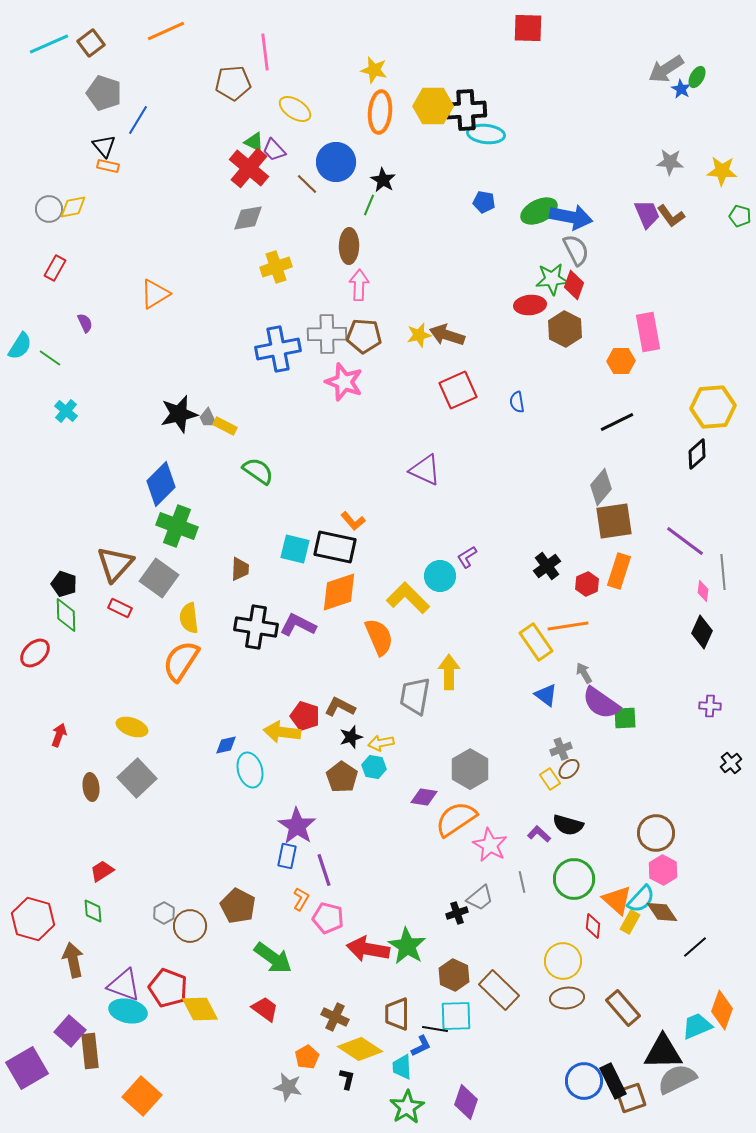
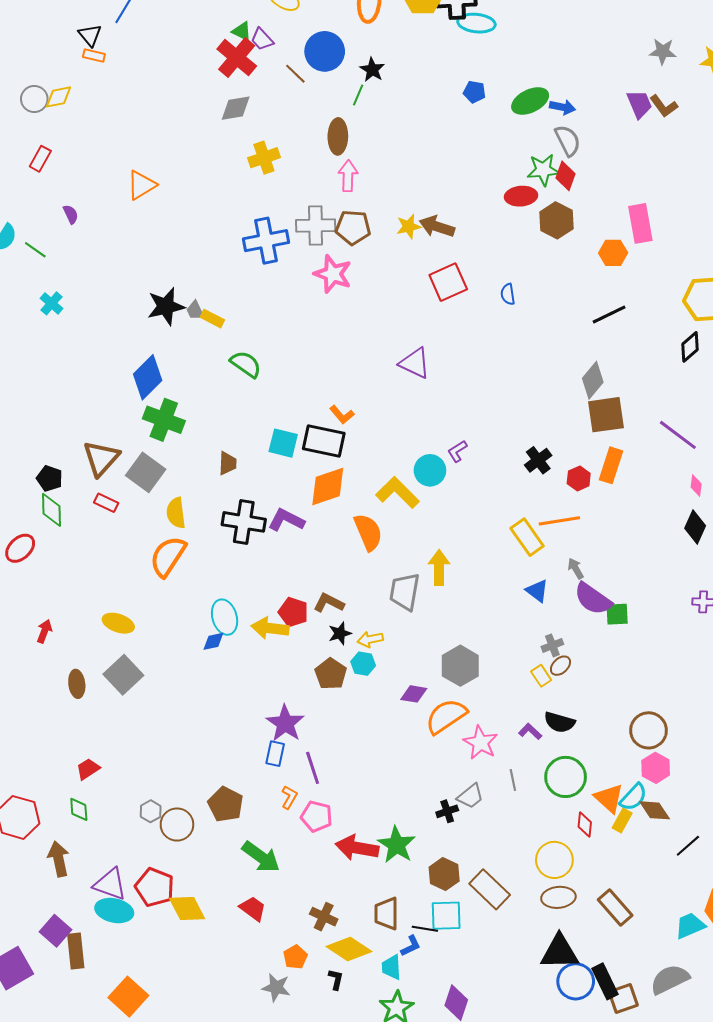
blue arrow: (571, 217) -> (562, 107), size x0.6
cyan ellipse: (250, 770) -> (225, 617), moved
black triangle: (663, 1052) -> (559, 952), moved

